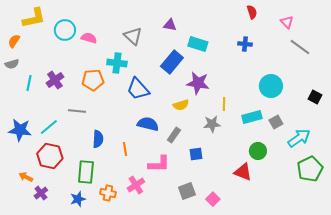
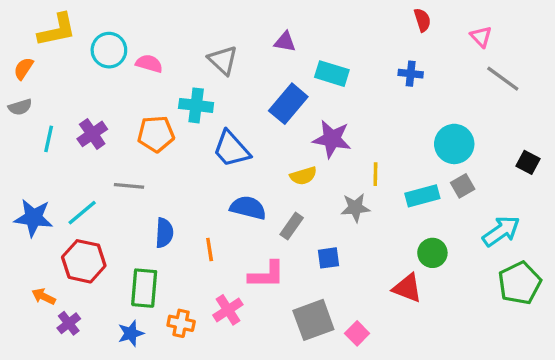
gray square: (276, 122) -> (463, 186), moved
gray square: (187, 191) -> (313, 320), size x1.4

